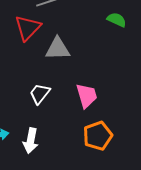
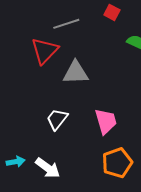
white arrow: (31, 141) -> (48, 168), turned -65

